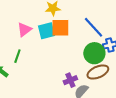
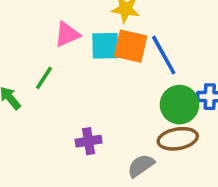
blue line: (93, 27) -> (164, 55), moved
purple cross: (70, 80) -> (89, 141), moved

